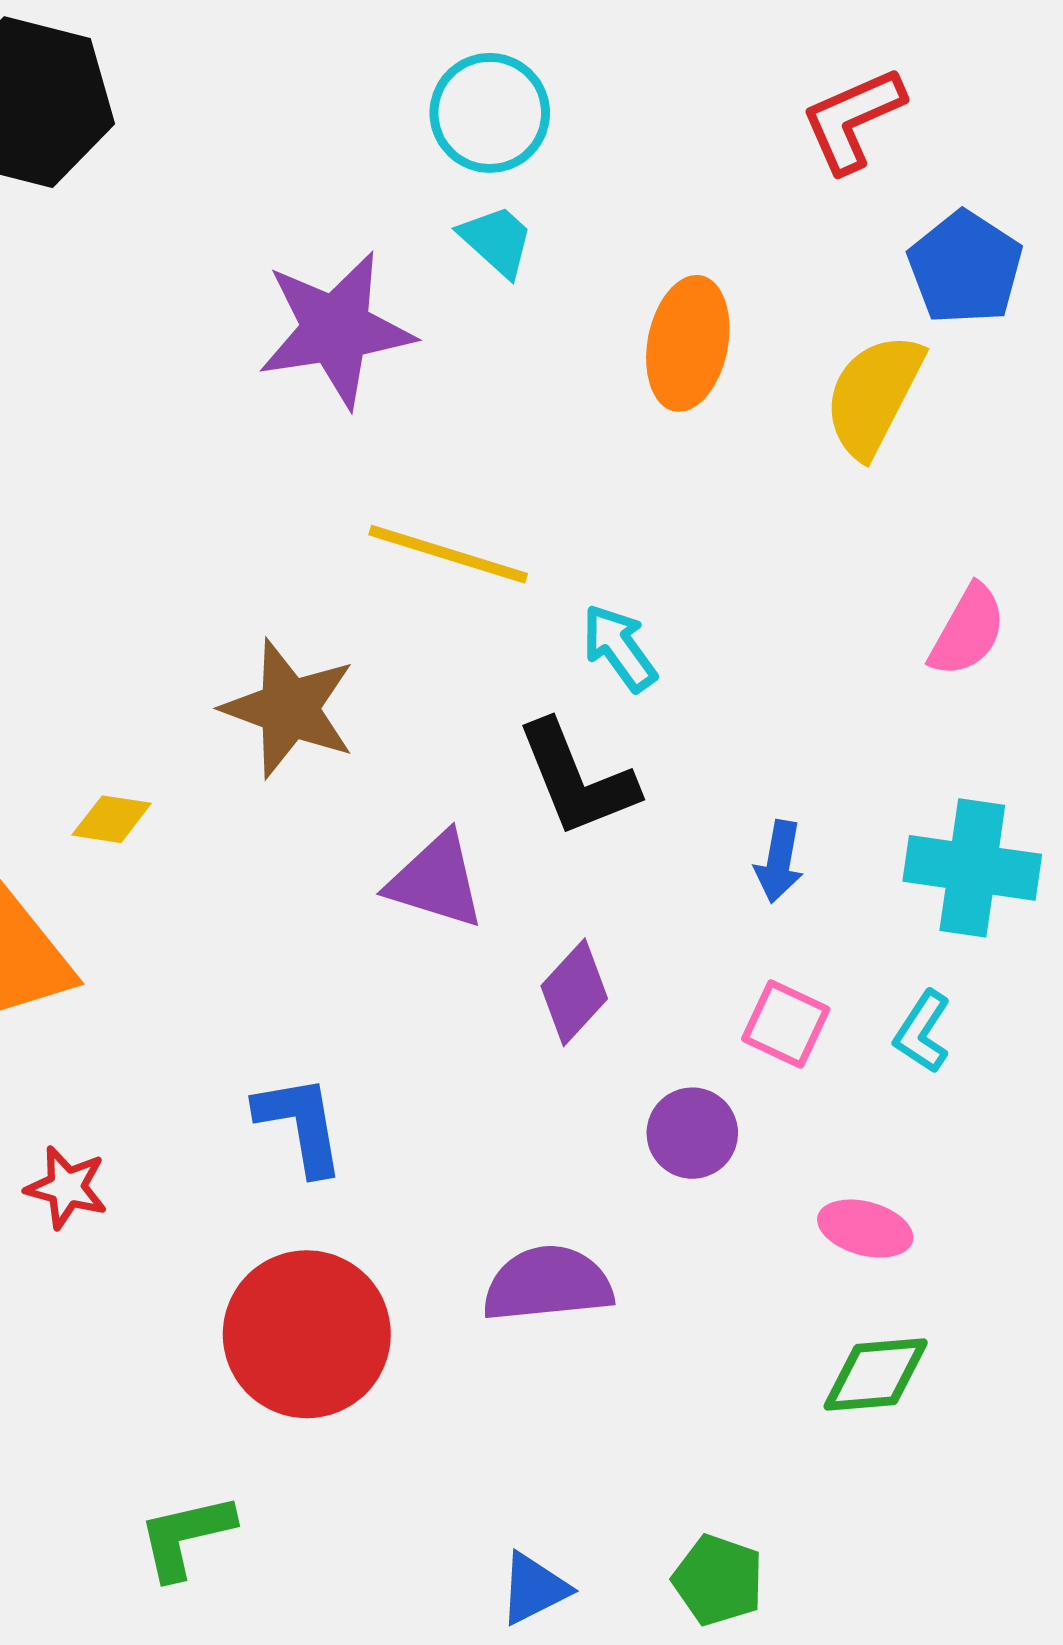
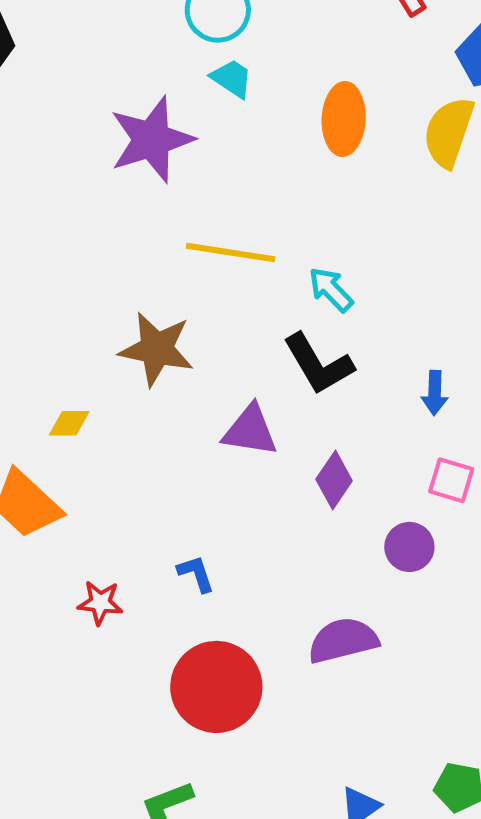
blue L-shape: (300, 1124) -> (196, 574), size x0.7
red star: (67, 1187) -> (100, 603), moved

